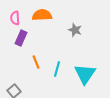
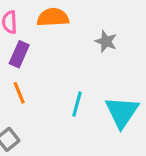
orange line: (36, 62) -> (19, 93), moved

